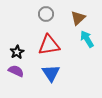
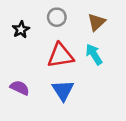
cyan arrow: (87, 39) -> (94, 54), moved
black star: (17, 52) -> (21, 30), moved

